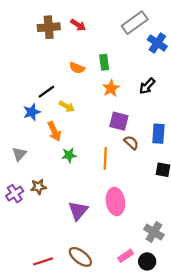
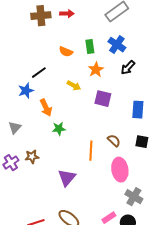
red arrow: (78, 25) -> (67, 14), turned -32
blue cross: (157, 43) -> (117, 45), moved
yellow arrow: (67, 106) -> (74, 86), moved
brown semicircle: (131, 143) -> (114, 141), moved
orange line: (105, 158) -> (91, 151), moved
pink ellipse: (115, 201) -> (120, 170), moved

